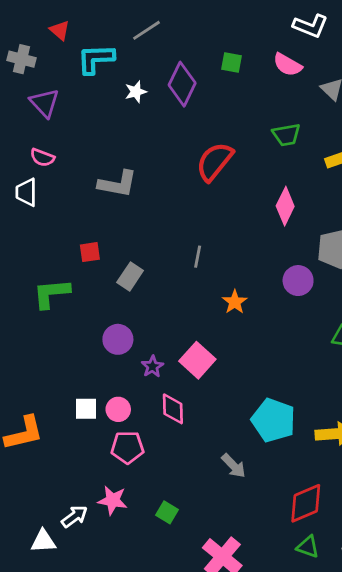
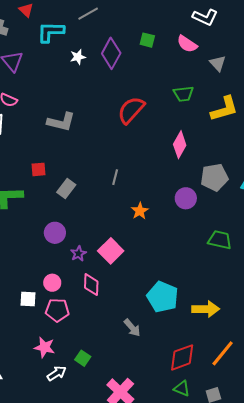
white square: (86, 409) -> (28, 299), moved
white arrow: (75, 516) -> (57, 373), moved

